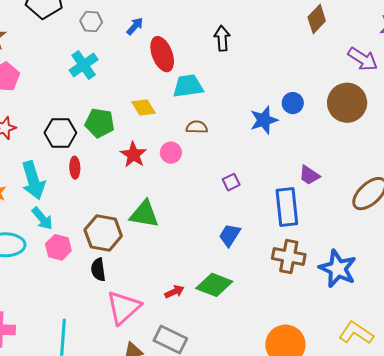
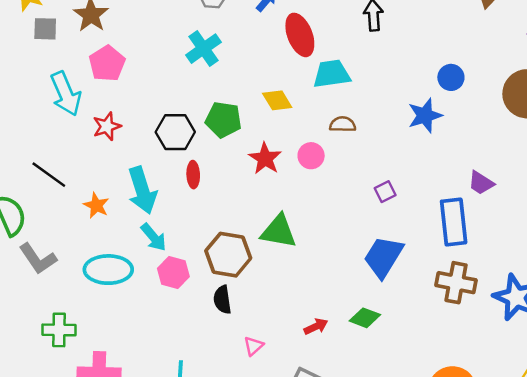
blue circle: (293, 103) -> (451, 77), moved
blue trapezoid: (230, 235) -> (383, 257), size x1.5
green diamond: (214, 285) -> (365, 318), size x0.7
pink triangle: (123, 307) -> (253, 346), size x0.5

